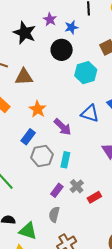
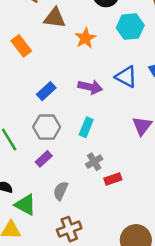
orange star: (38, 109) -> (85, 38), moved
purple arrow: (63, 127) -> (90, 87), turned -42
gray hexagon: (42, 156) -> (47, 127), moved
purple rectangle: (57, 190) -> (44, 159), moved

